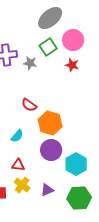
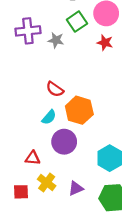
cyan semicircle: (17, 136) -> (49, 117), moved
purple circle: (51, 150) -> (64, 142), moved
red triangle: (18, 165) -> (33, 158), moved

